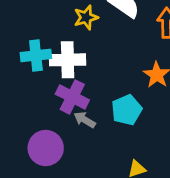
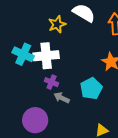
cyan cross: (36, 55) -> (23, 54), turned 35
purple cross: (72, 97) -> (52, 82), size x0.6

